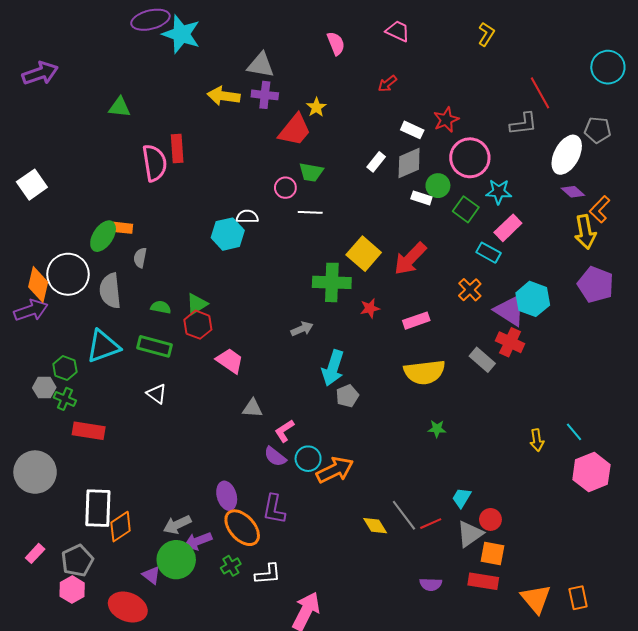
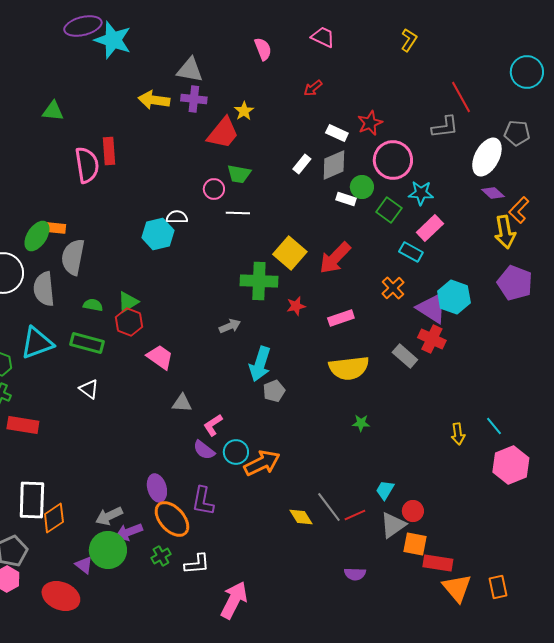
gray semicircle: (140, 258) -> (73, 257), size x1.8
red rectangle: (483, 581) -> (438, 563), moved

